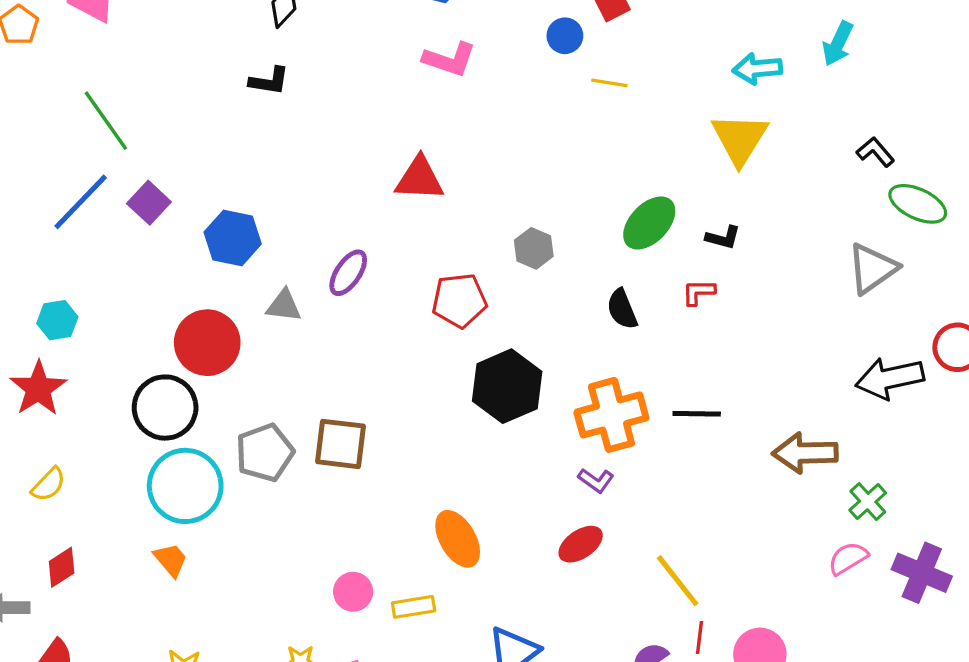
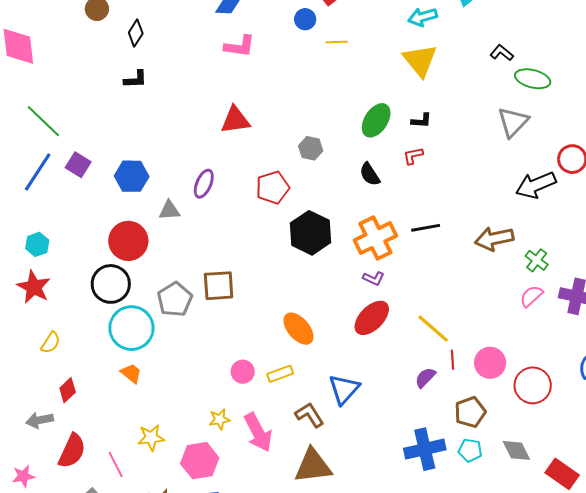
red ellipse: (581, 544) -> (372, 318), size x1.4

